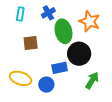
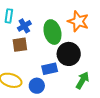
blue cross: (48, 13) -> (24, 26), moved

